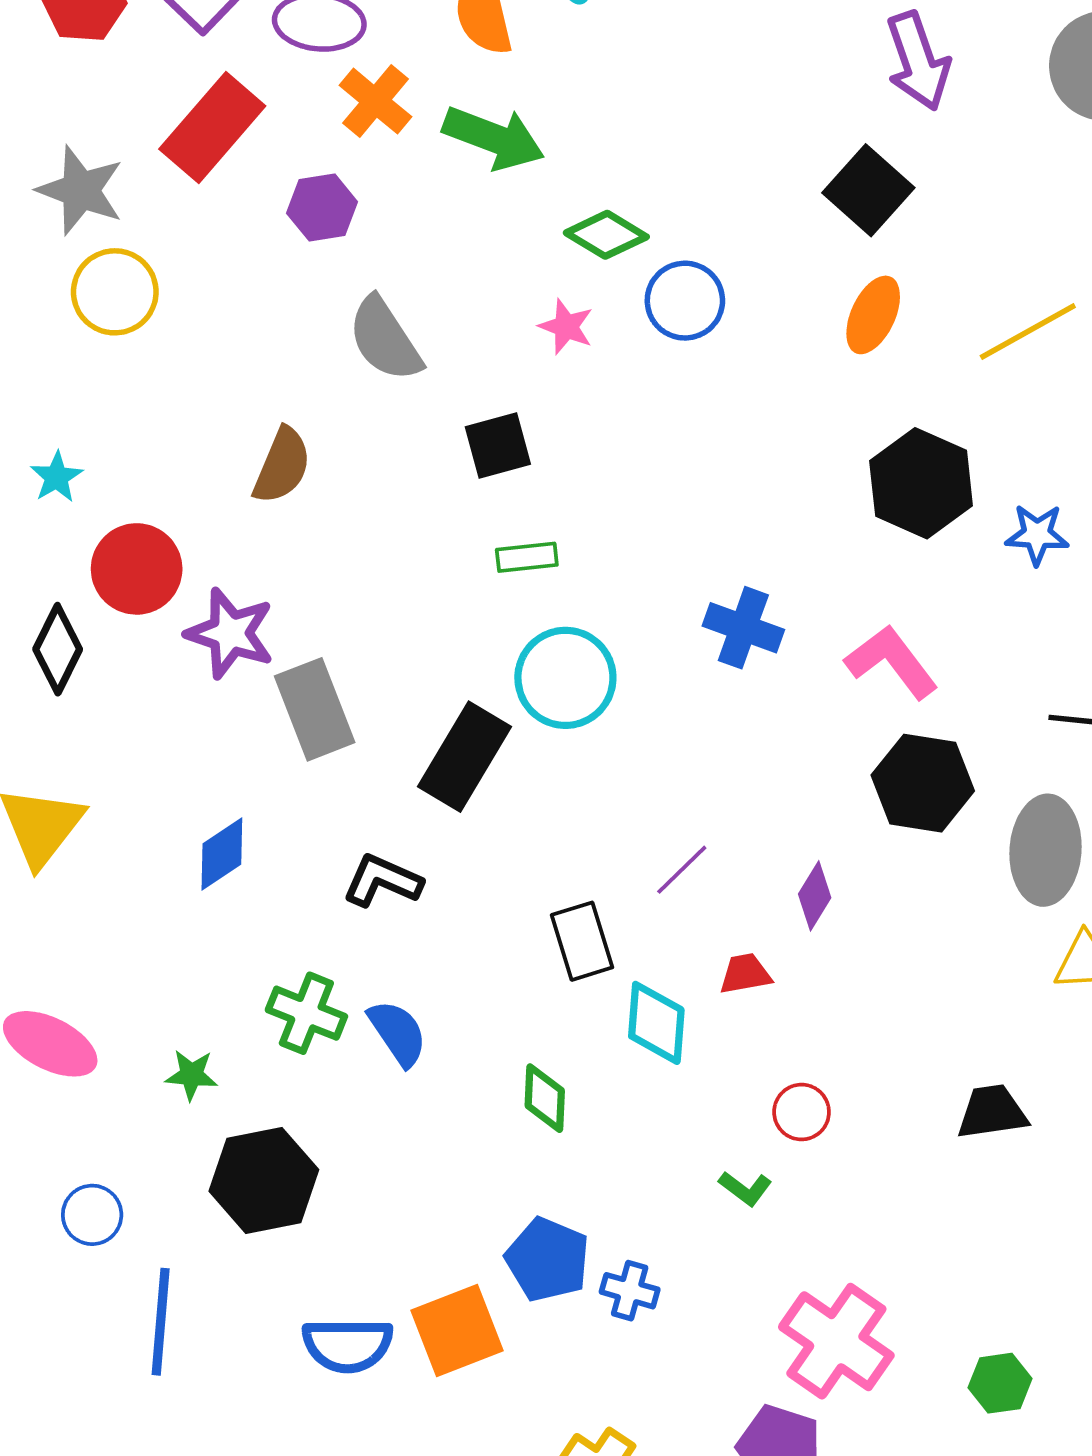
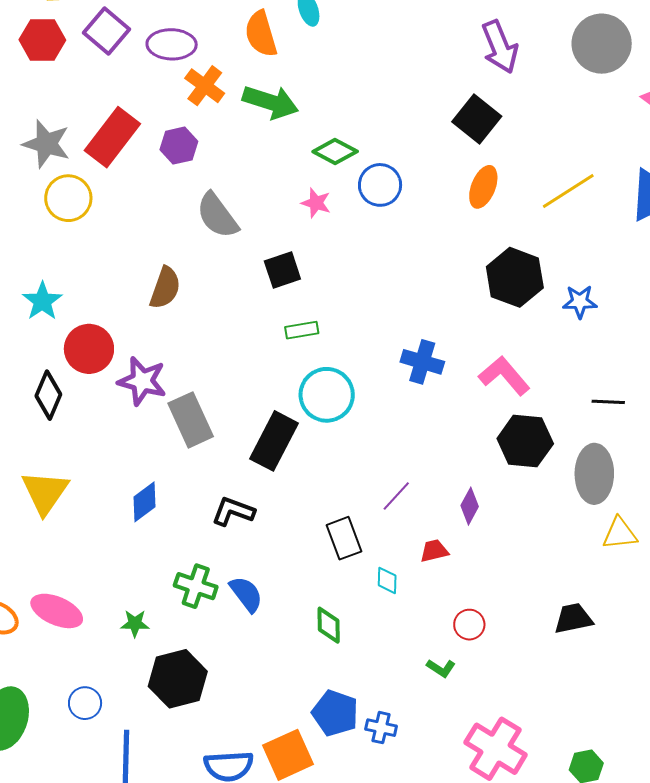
red rectangle: (212, 128) -> (112, 137), moved
cyan star: (57, 477) -> (42, 301), size x1.4
cyan diamond: (656, 1023) -> (387, 580), size x0.6

